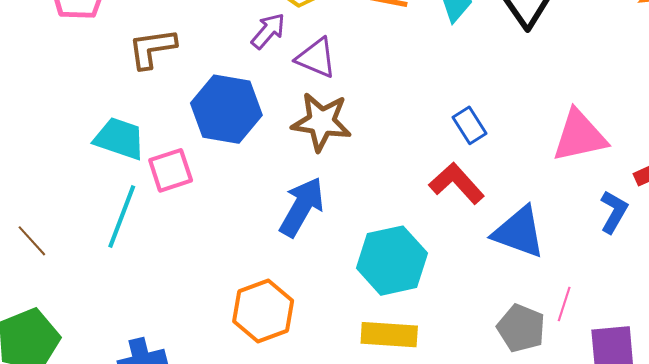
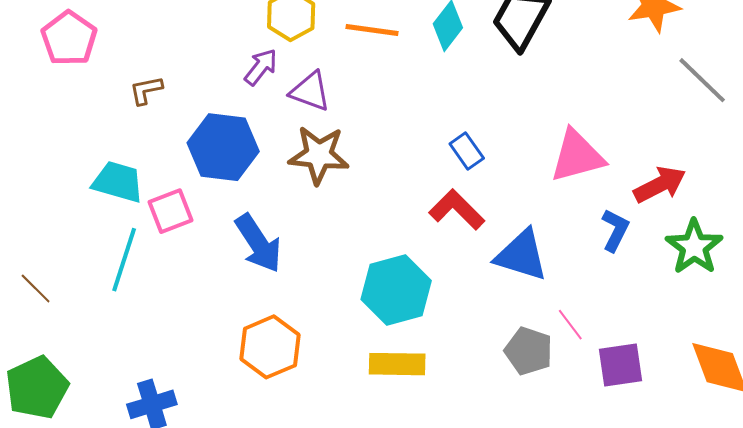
brown L-shape: (152, 48) -> (146, 90), size x0.7
blue arrow: (302, 207) -> (258, 243), moved, turned 120
pink line: (564, 304) -> (570, 325), turned -52

